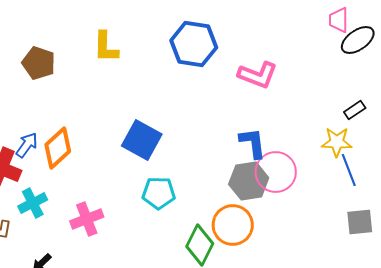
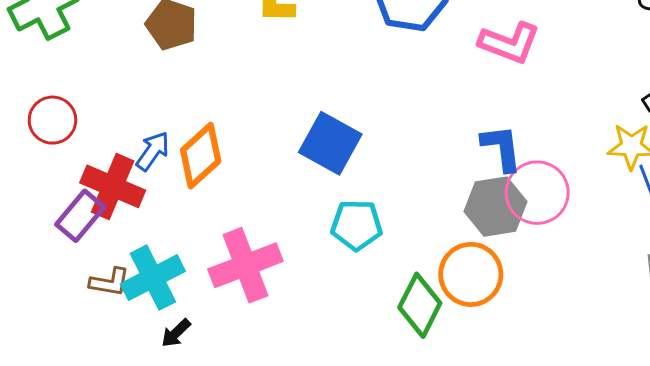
cyan cross: (33, 203) -> (153, 278), moved, size x1.4
pink cross: (87, 219) -> (245, 265), size x1.4

